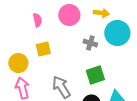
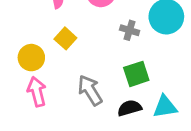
yellow square: (43, 49) -> (65, 38), turned -35

